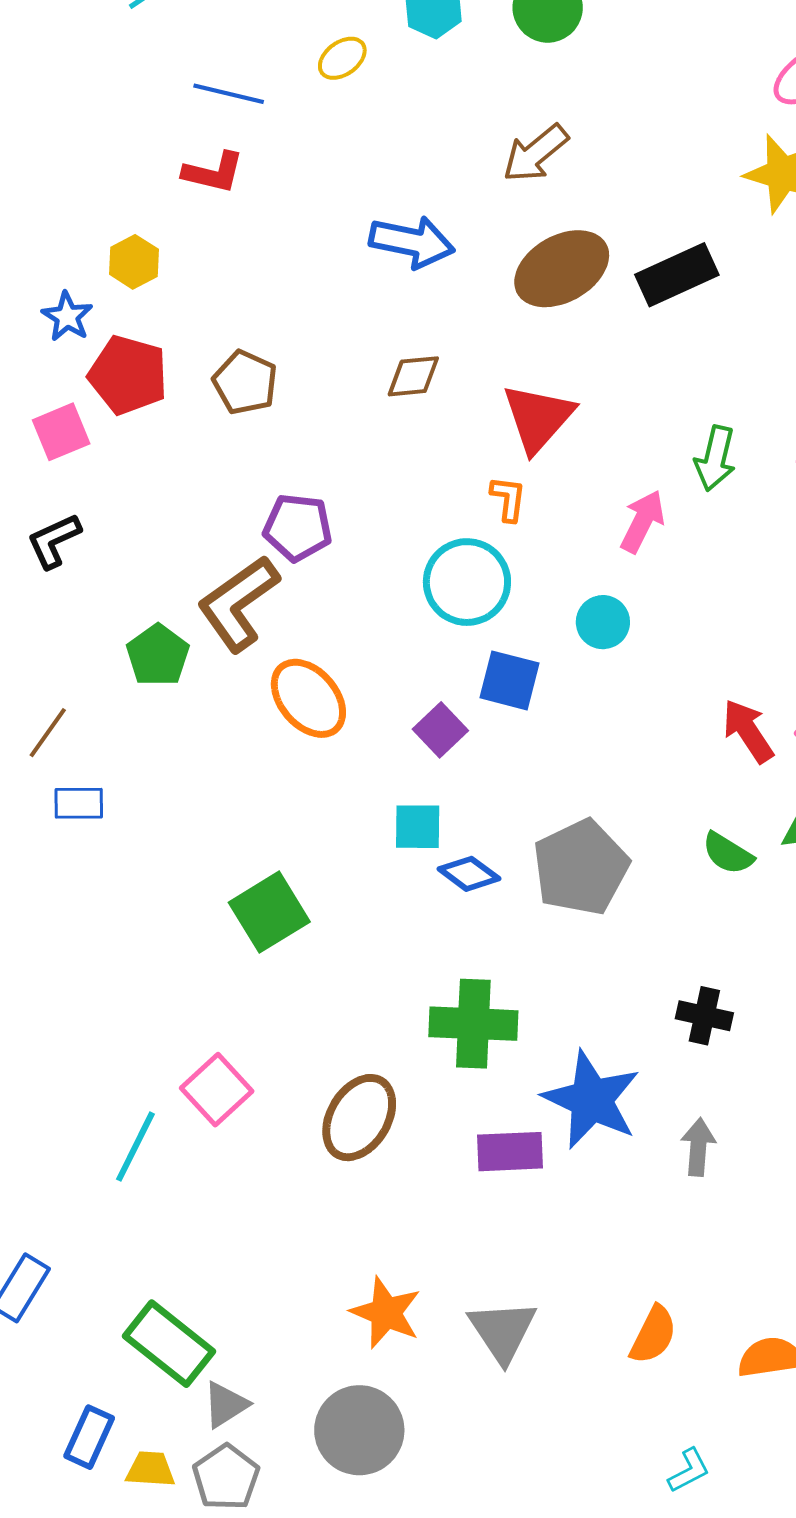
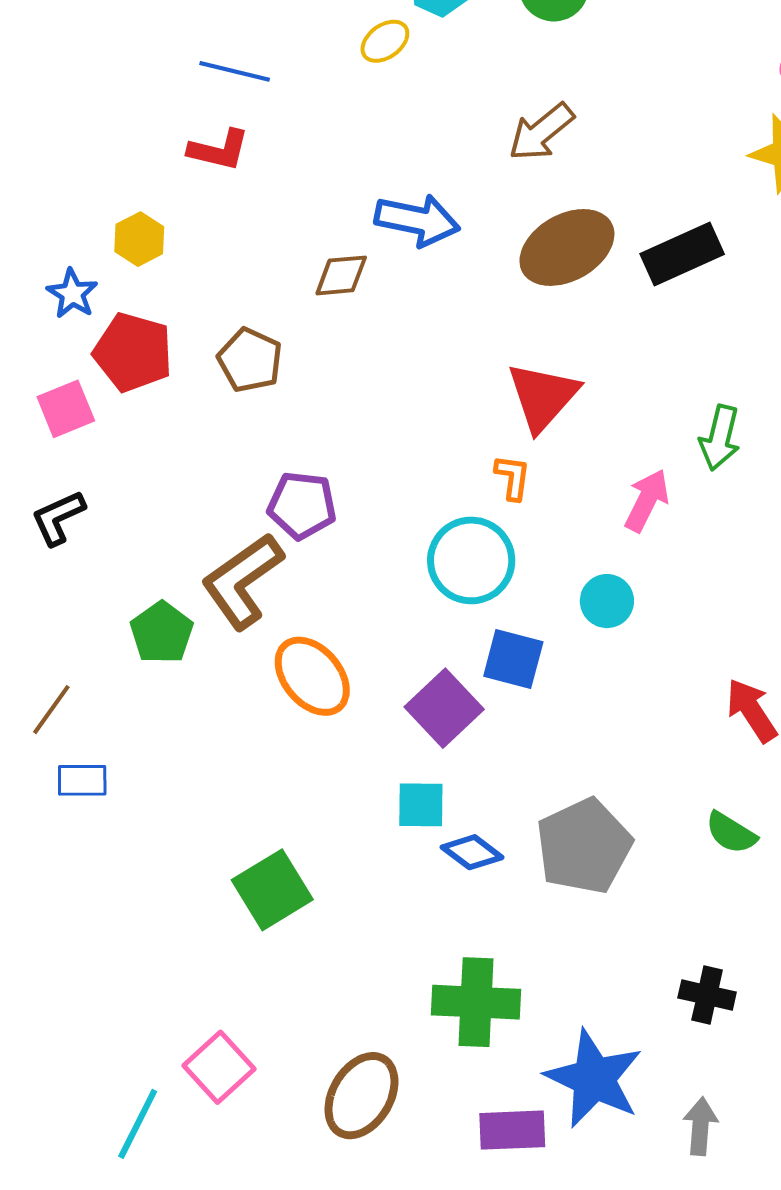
yellow ellipse: (342, 58) -> (385, 41), moved
brown diamond: (413, 376) -> (341, 275), moved
purple square: (440, 730) -> (444, 708), size x1.4

